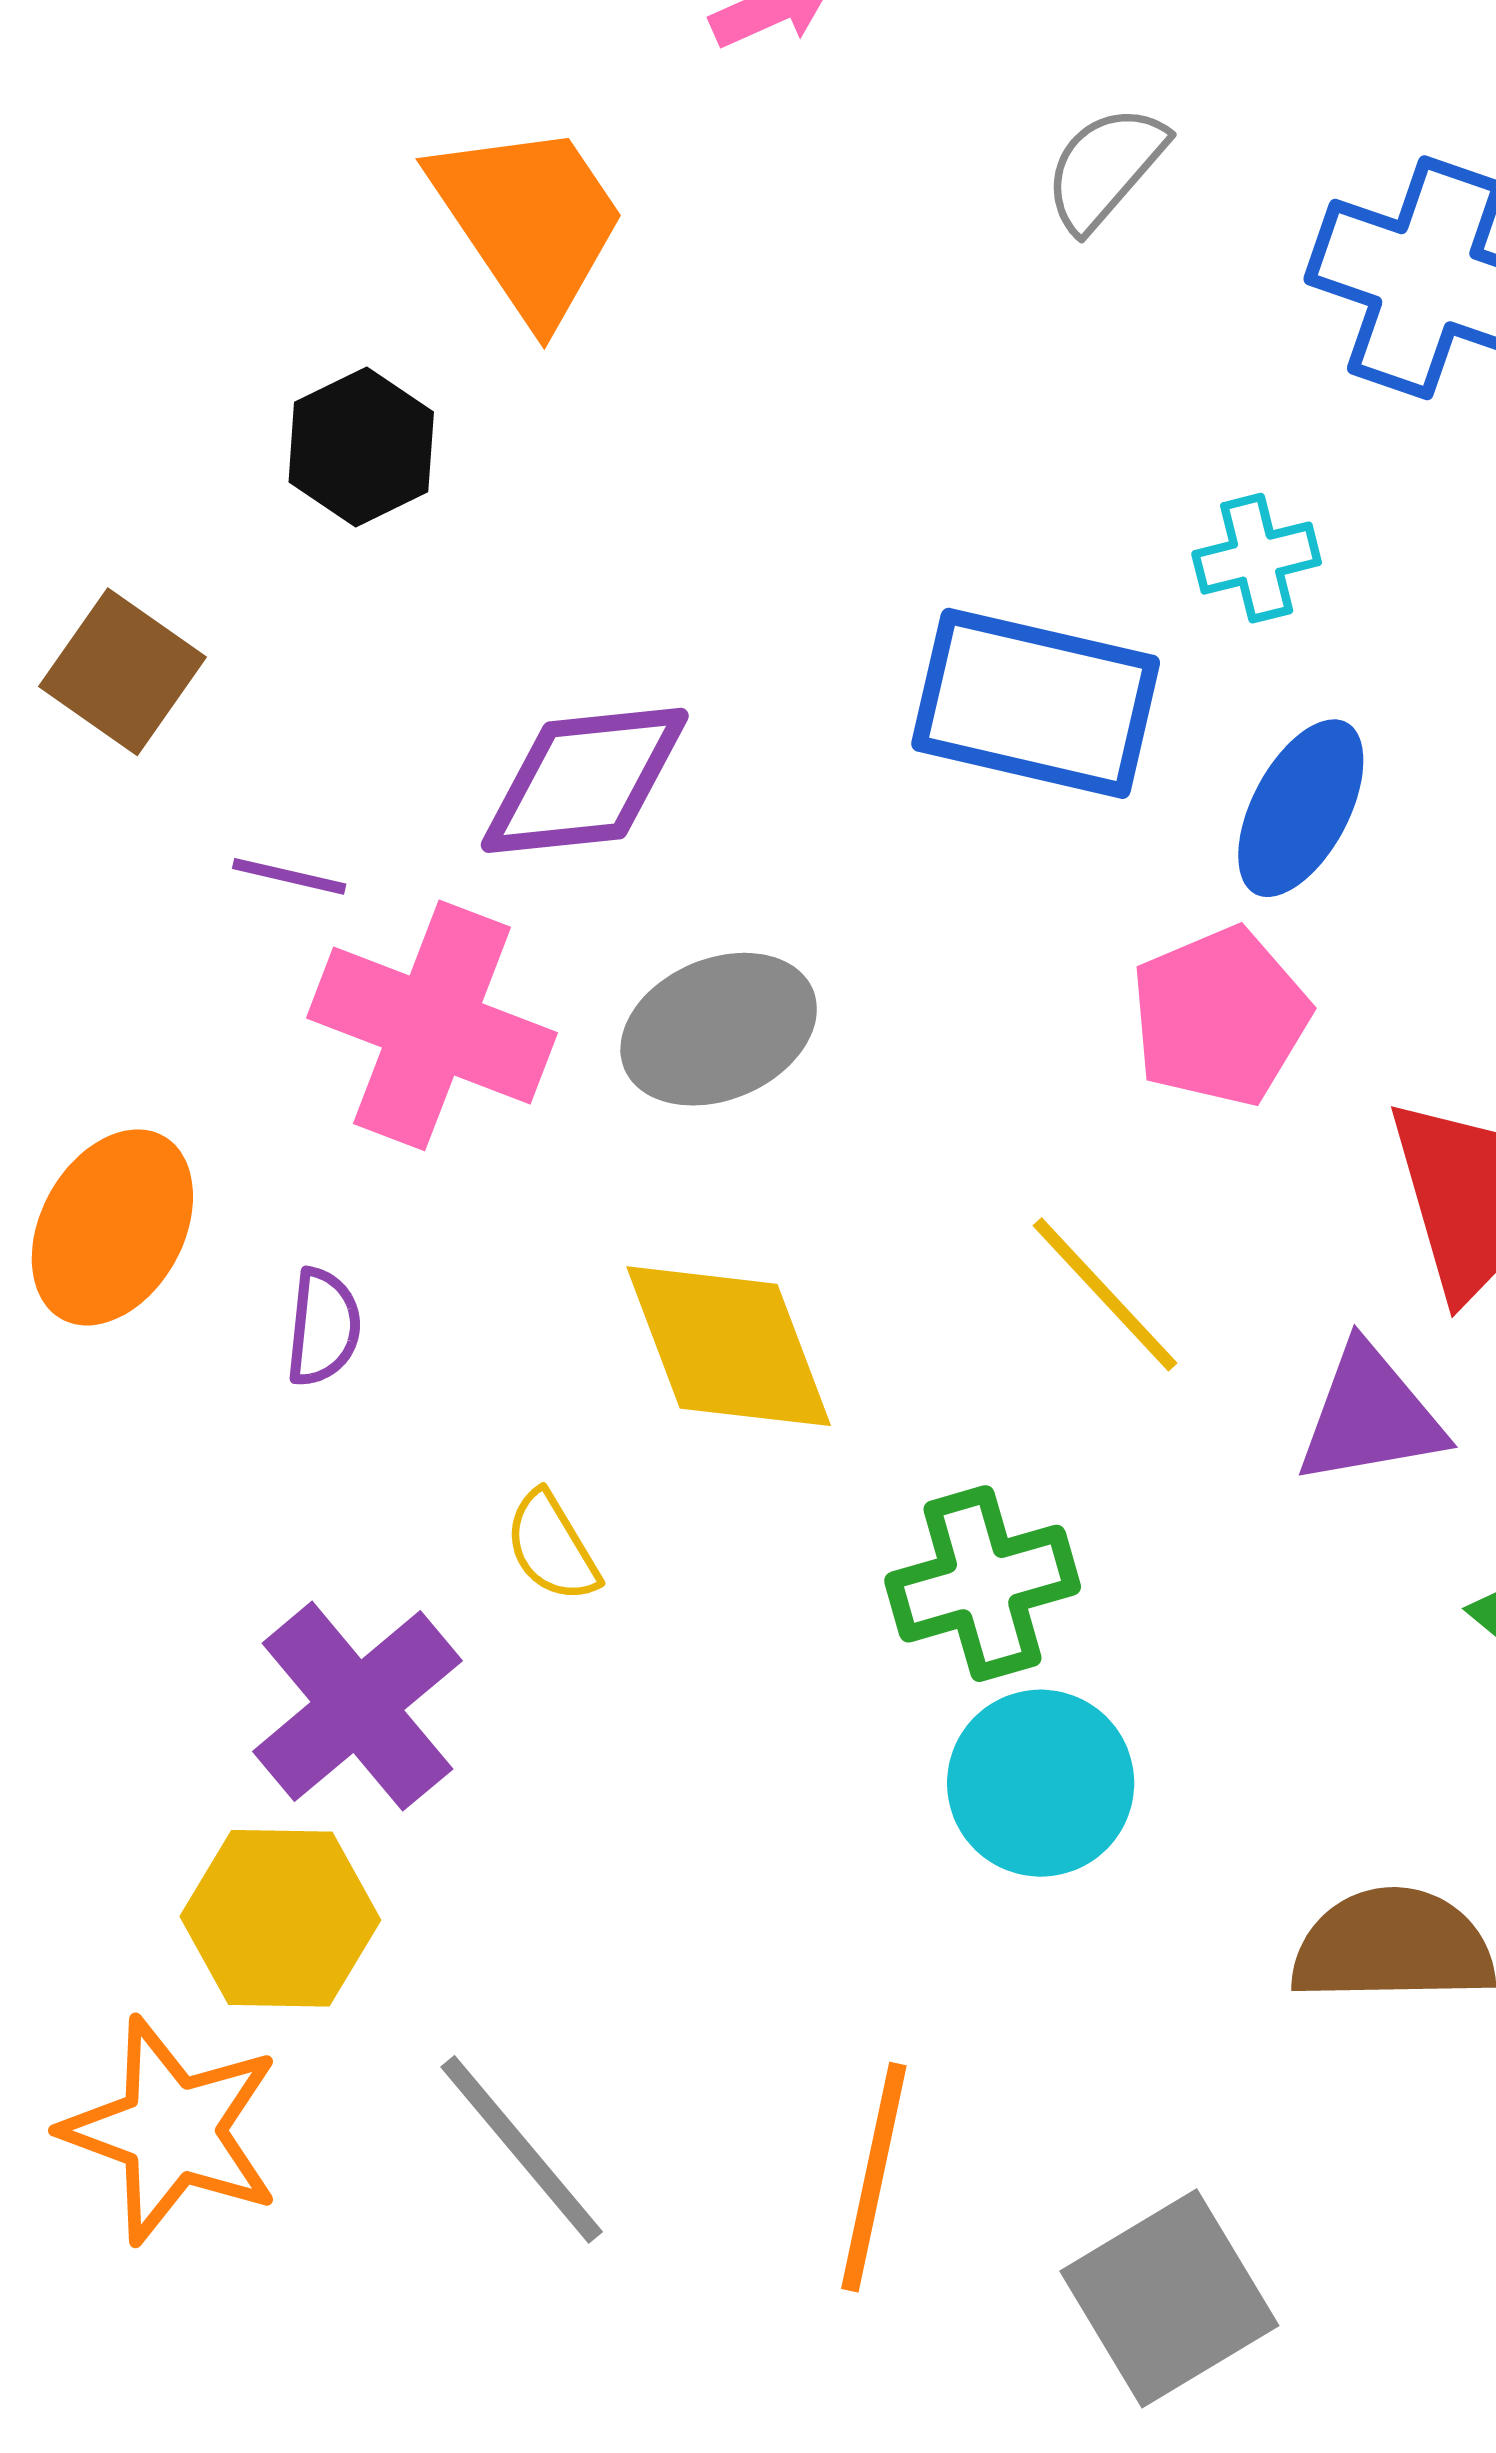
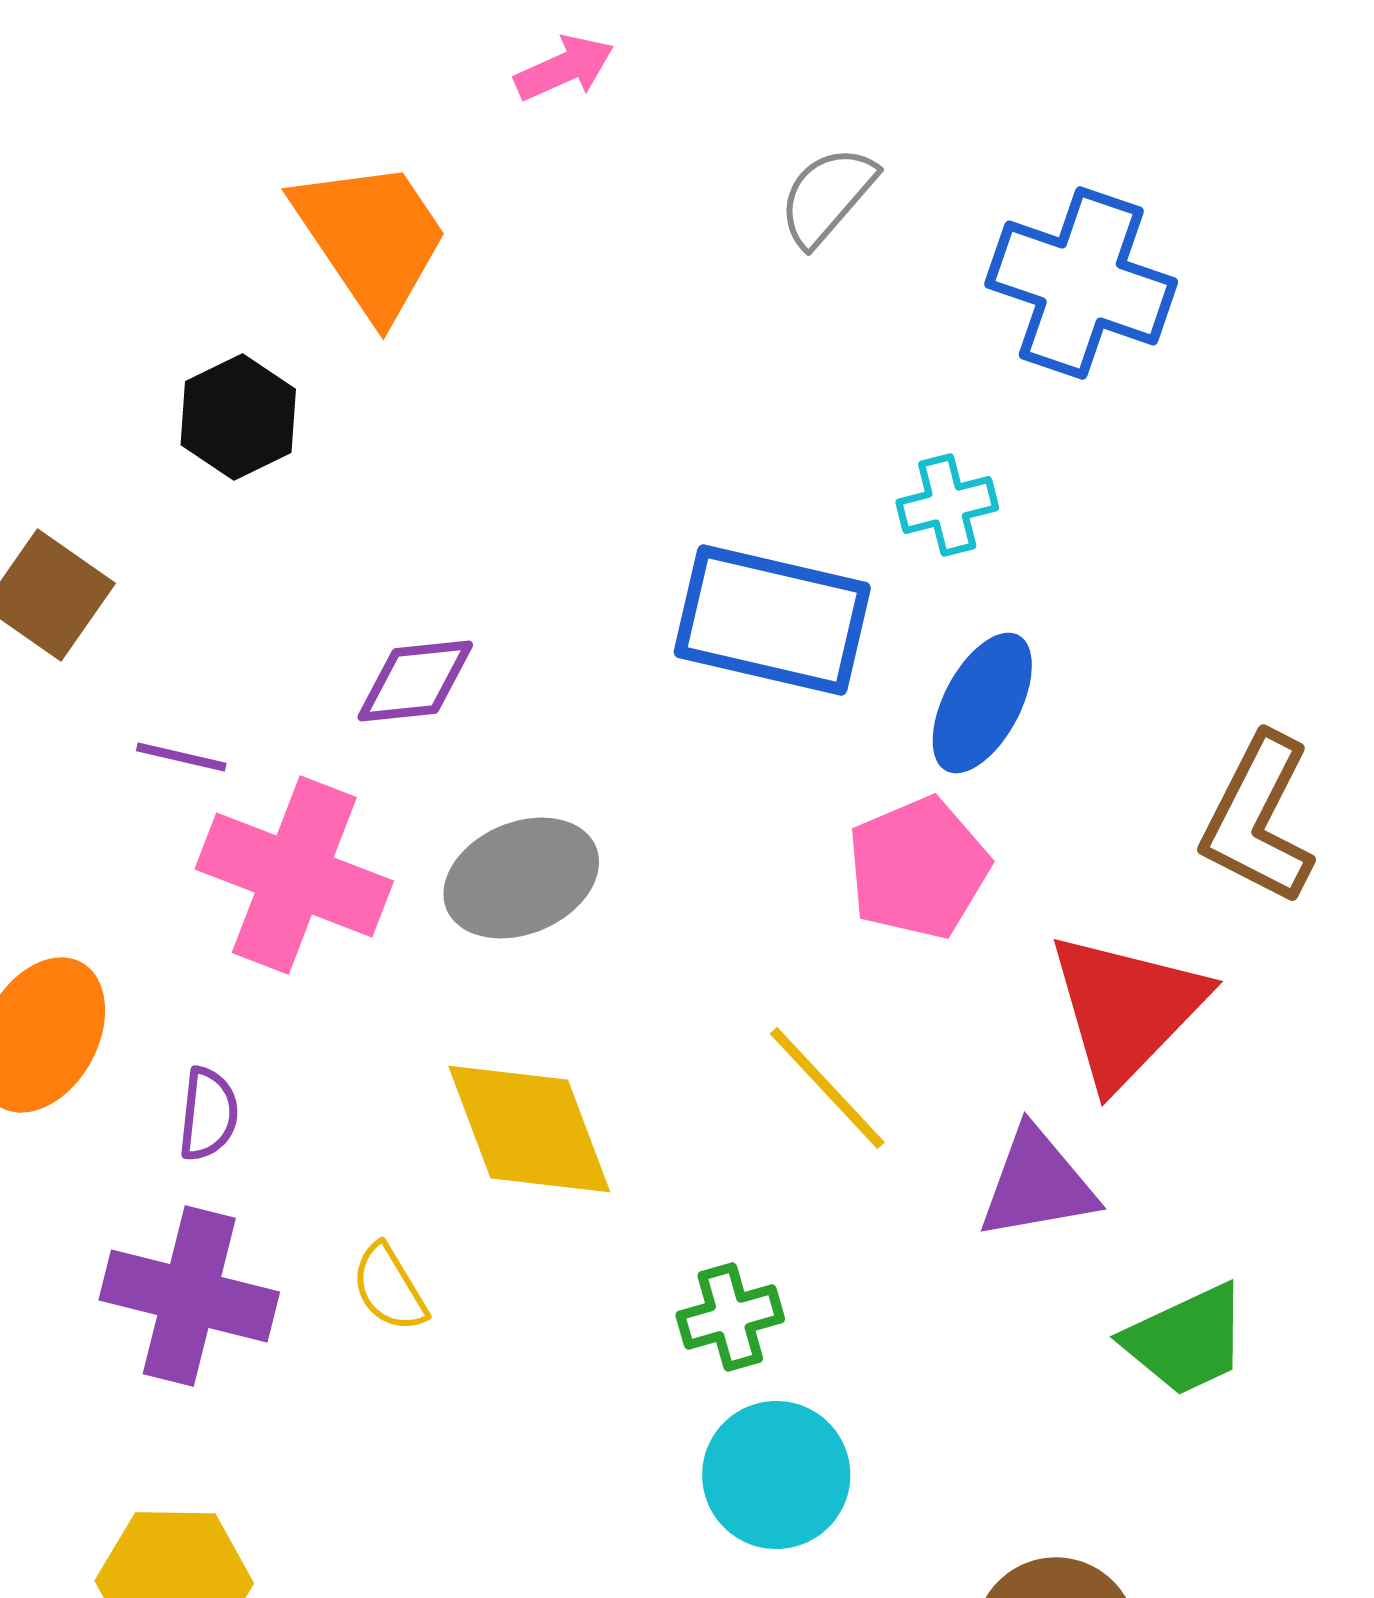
purple diamond: (585, 780) -> (415, 681), size x0.7
green cross: (983, 1584) -> (730, 1317), size x0.7
purple cross: (357, 1706) -> (189, 1296), moved, turned -36

